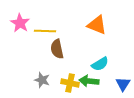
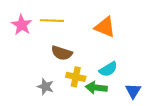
yellow line: (45, 31) -> (52, 21), moved
brown semicircle: (57, 49) -> (62, 53), turned -60
yellow cross: (70, 83) -> (76, 77), moved

